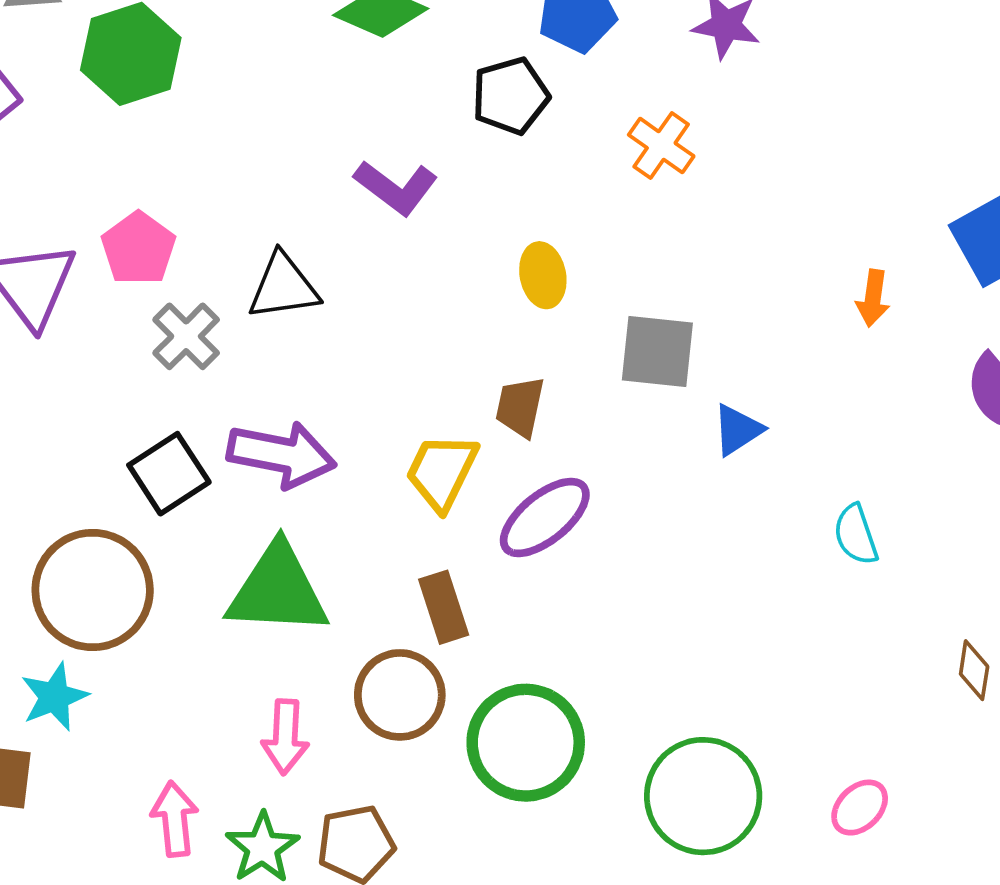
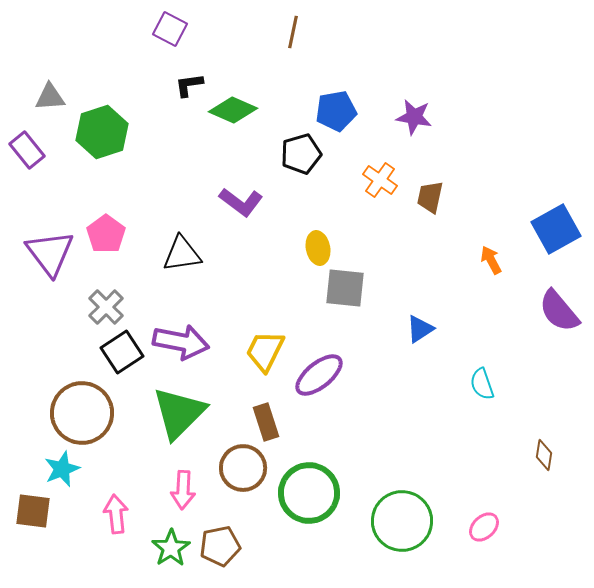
orange arrow: (873, 298) -> (491, 260), turned 144
gray cross: (186, 336) -> (106, 307), moved
gray square: (657, 352) -> (345, 288), moved
brown trapezoid: (520, 407) -> (430, 197), moved
green triangle: (278, 590) -> (179, 413), turned -48
pink arrow: (175, 819) -> (116, 514), moved

